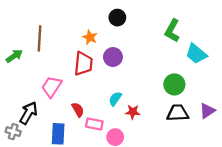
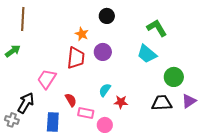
green L-shape: (172, 31) -> (157, 28), turned 120
brown line: (39, 38) -> (23, 19), moved
cyan trapezoid: (196, 54) -> (147, 54), moved
green circle: (174, 84) -> (174, 77), moved

